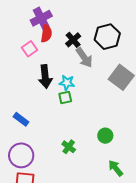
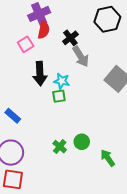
black hexagon: (107, 37) -> (107, 19), moved
green circle: (105, 136) -> (82, 142), moved
green arrow: (116, 168) -> (108, 158), moved

